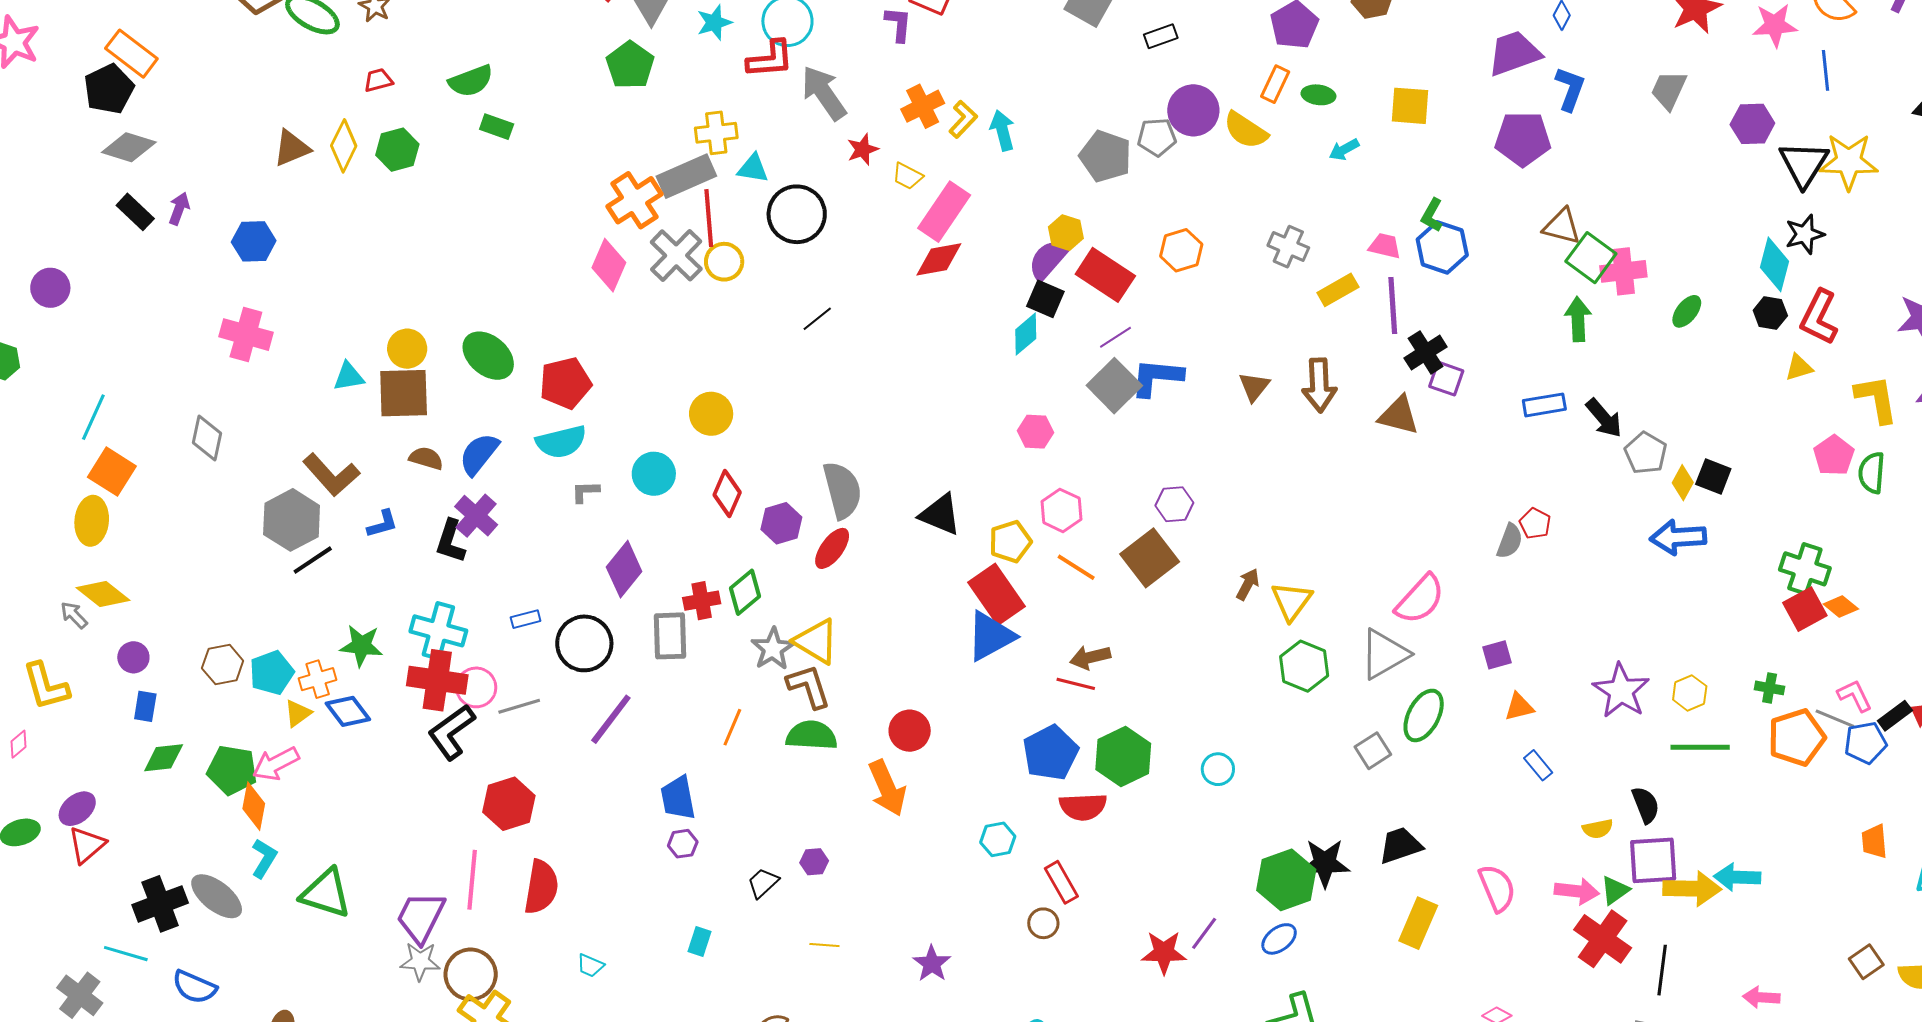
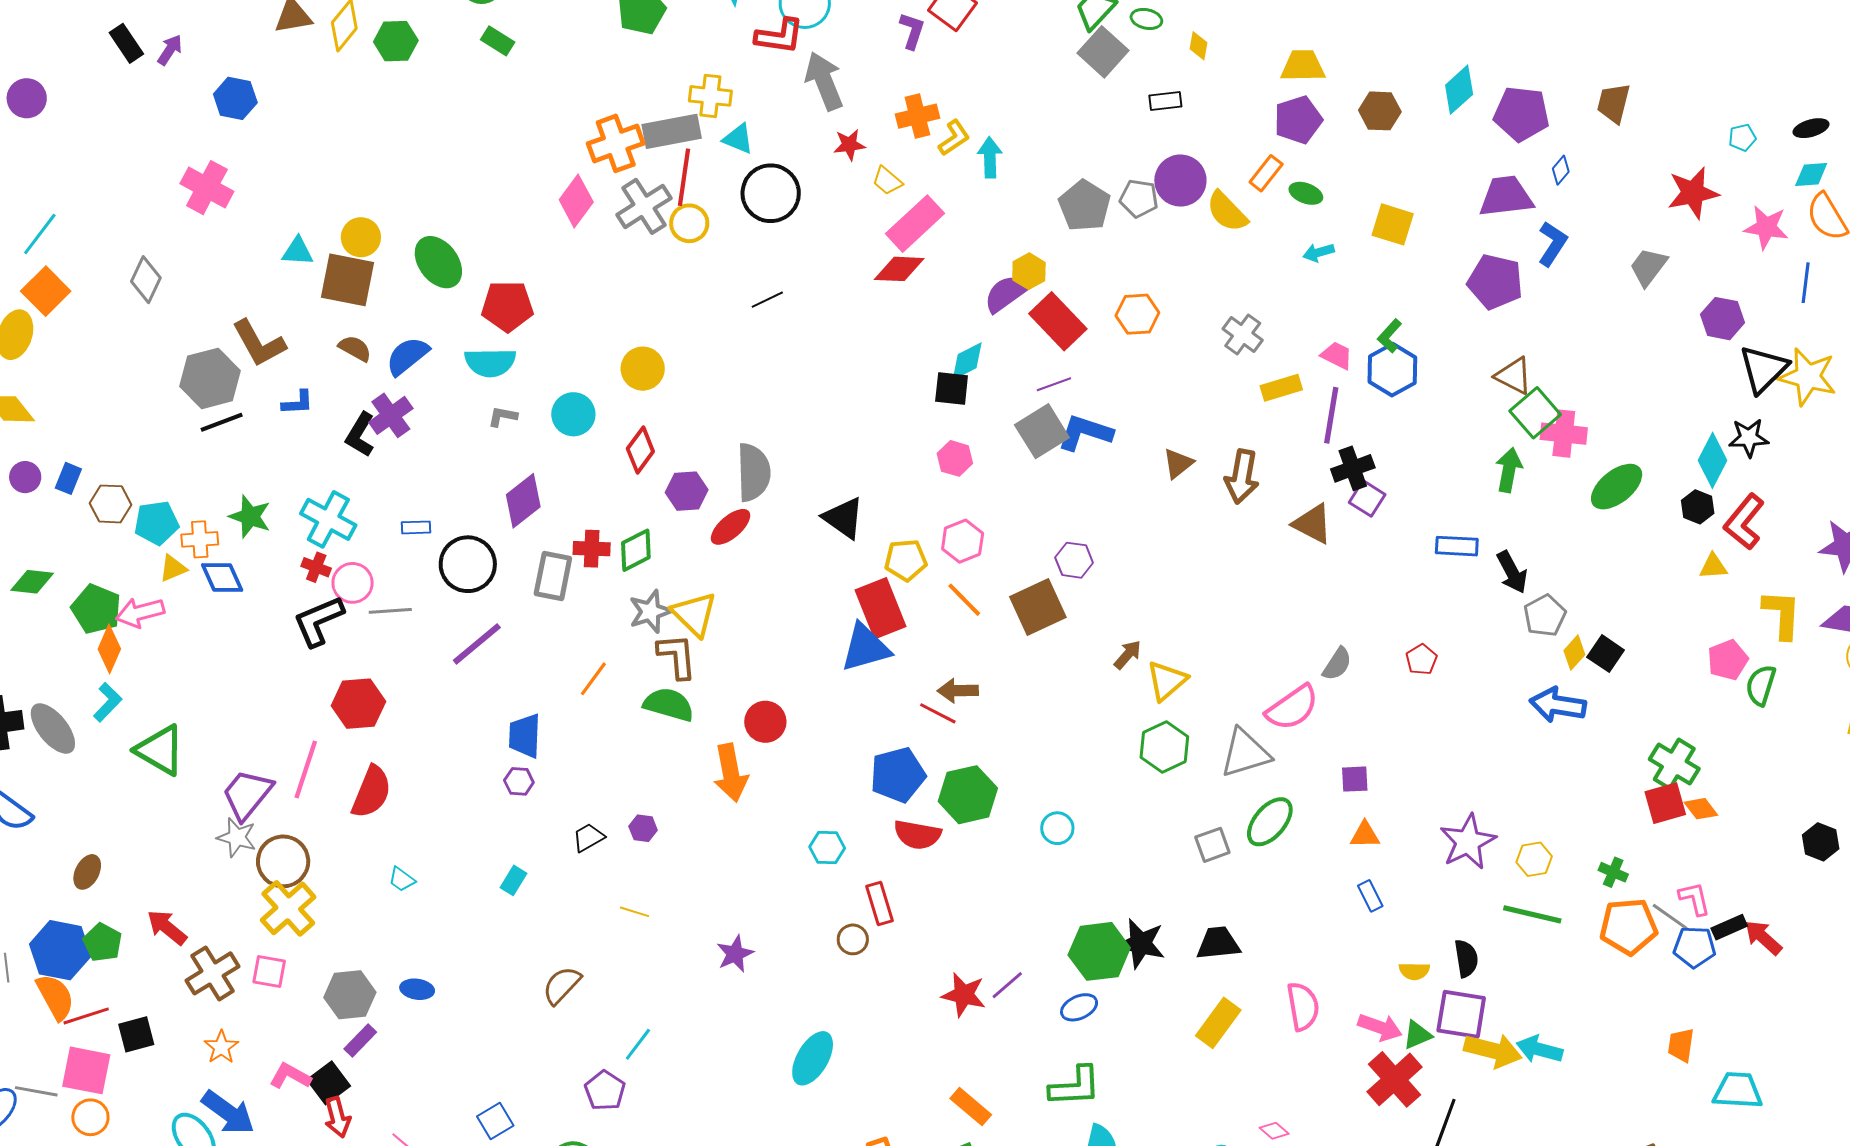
black square: (1045, 299) -> (952, 388), moved, turned -30
green ellipse: (1687, 311) -> (1617, 487), size x1.6
gray semicircle: (1510, 541) -> (1337, 664), moved
red cross: (437, 680) -> (316, 567), size x0.5
blue rectangle: (145, 706) -> (68, 478), moved

